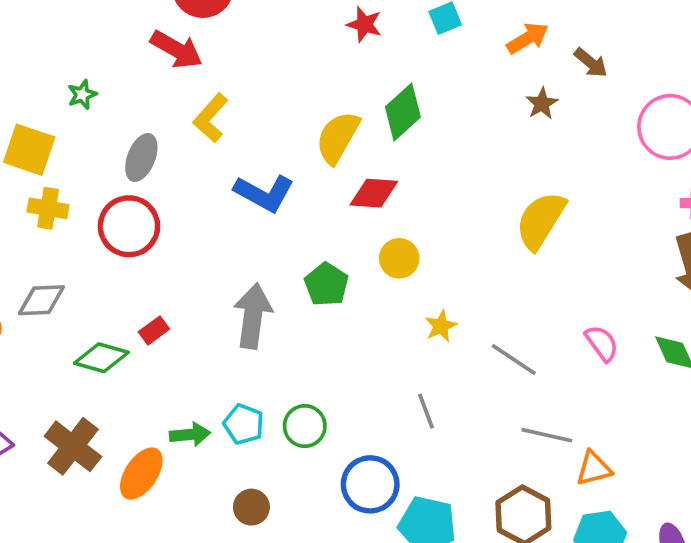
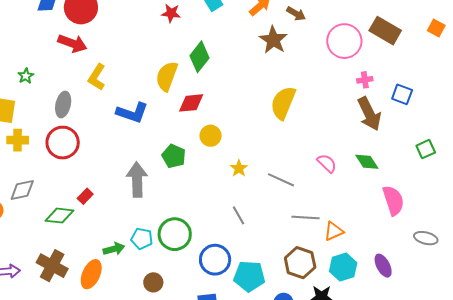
brown star: (542, 104) -> (273, 40), size x1.6
green circle: (305, 426) -> (175, 234), size x1.4

